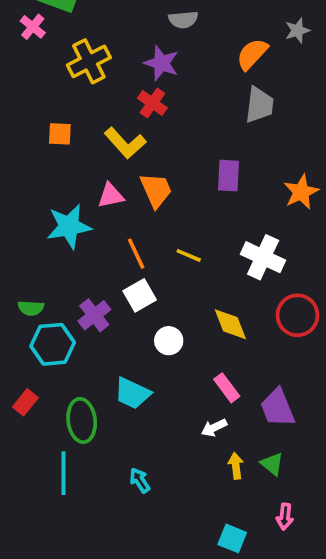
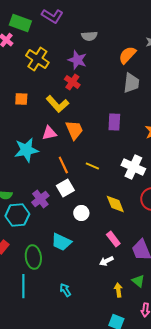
yellow cross: (89, 61) -> (37, 59), turned -30
yellow arrow: (236, 466) -> (118, 290), moved

